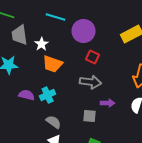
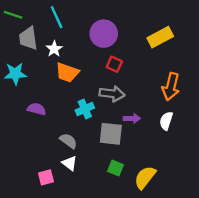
cyan line: (56, 17) -> (57, 17), moved, turned 48
cyan cross: (48, 95) -> (85, 109), moved
gray square: (90, 116) -> (111, 134), size x1.5

